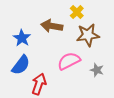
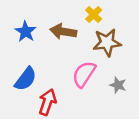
blue star: (22, 38) -> (26, 32), moved
pink semicircle: (69, 61) -> (84, 74), turned -30

